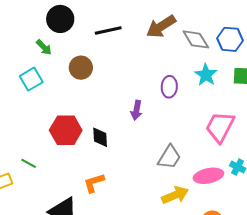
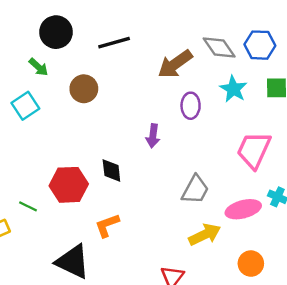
brown arrow: (161, 26) -> (175, 64), moved
red hexagon: (66, 130) -> (69, 185), moved

